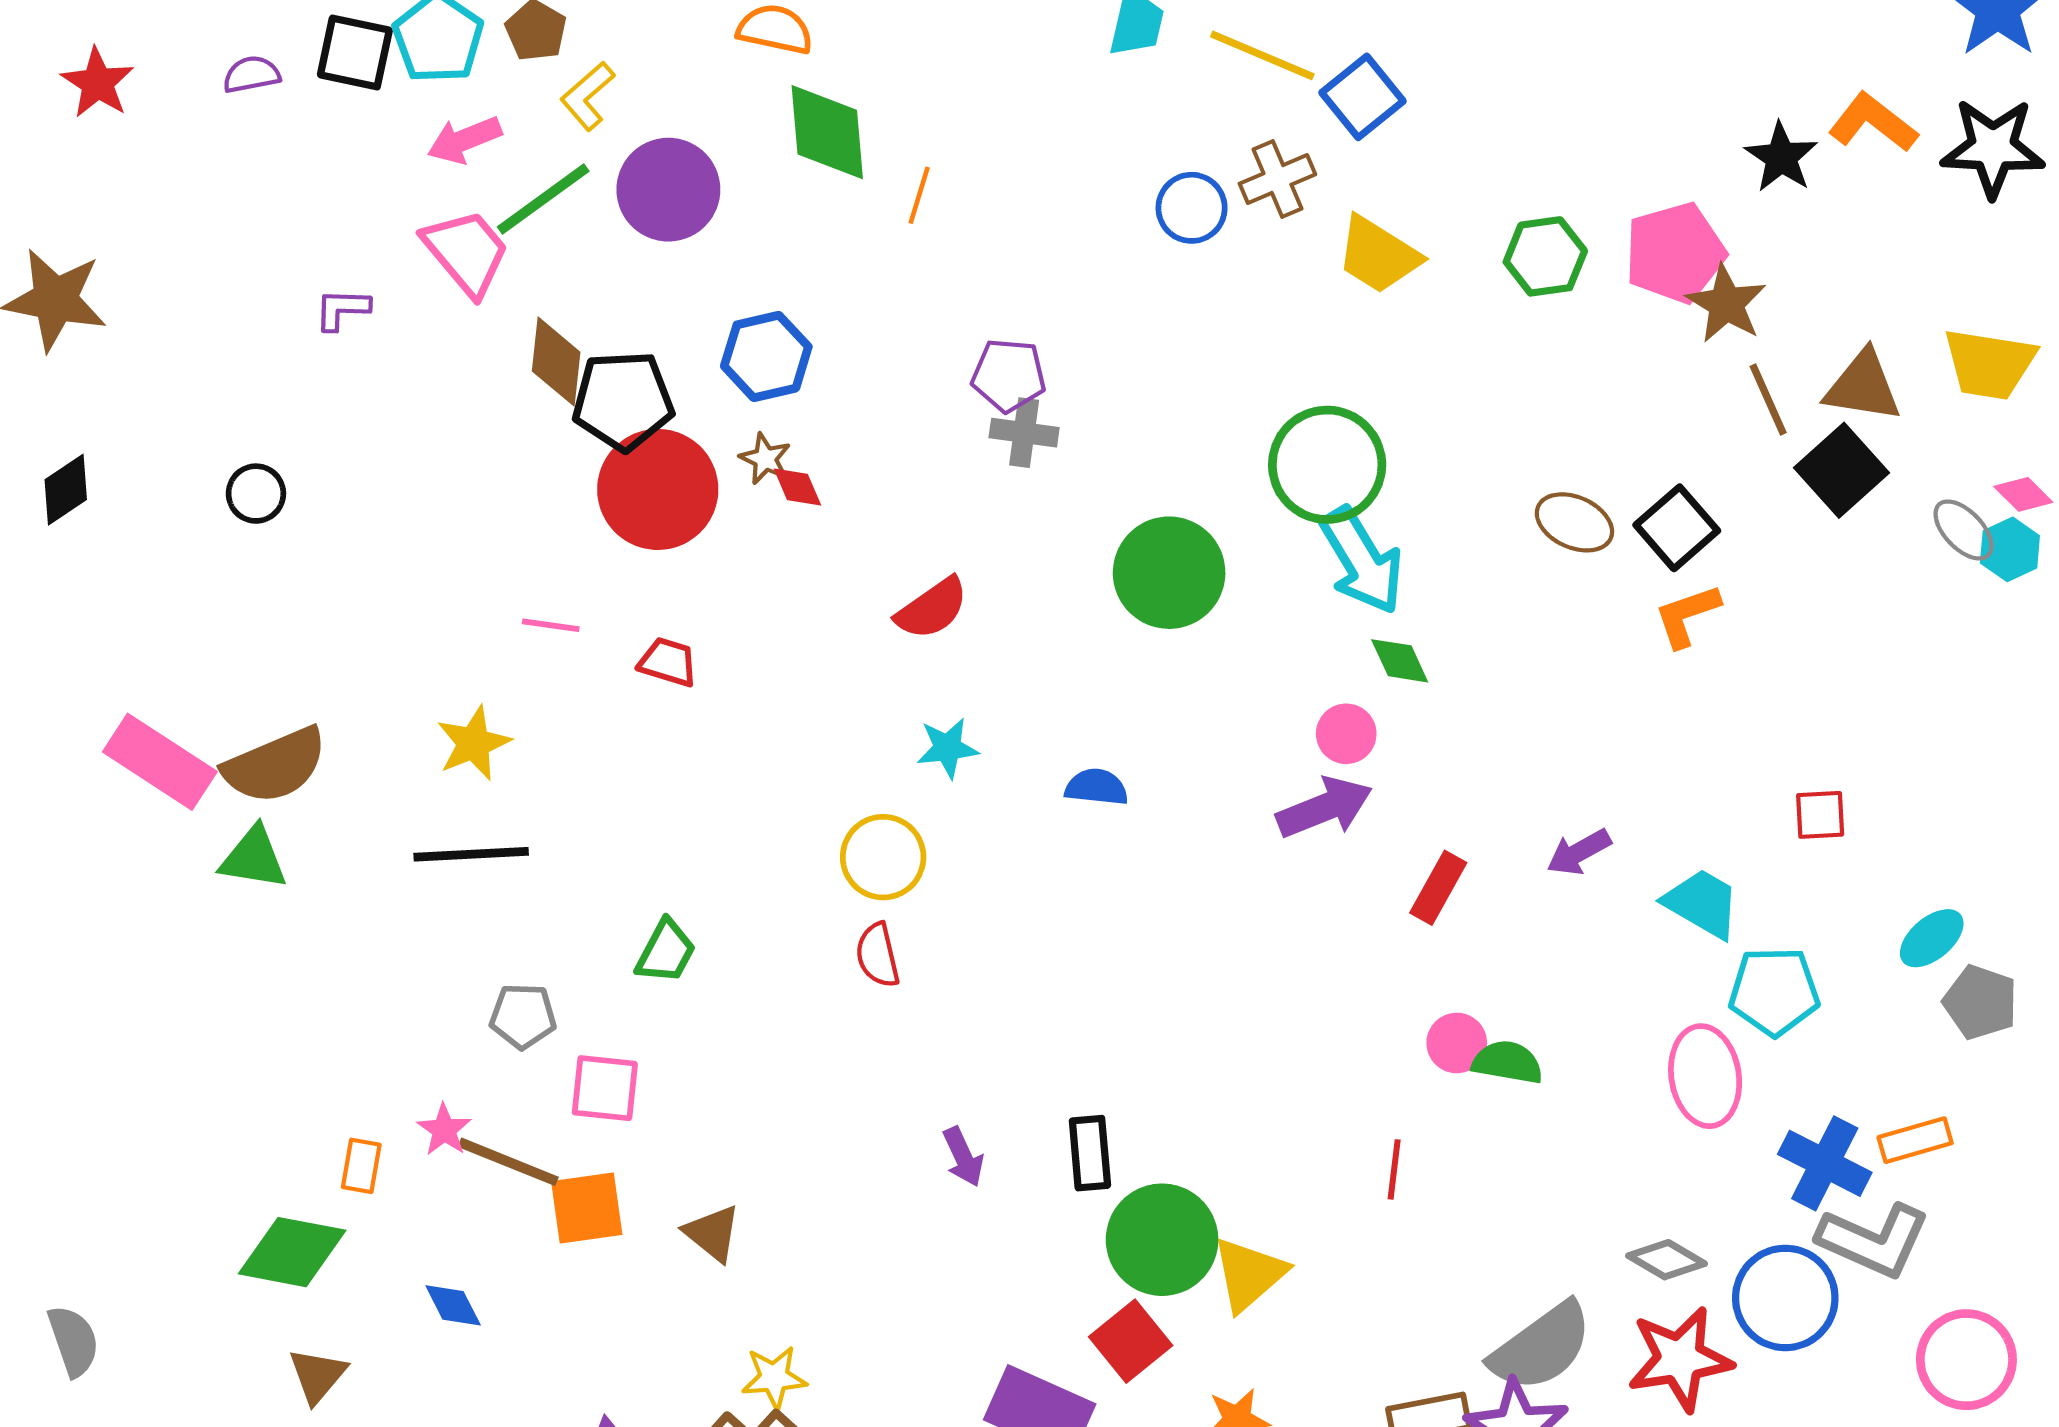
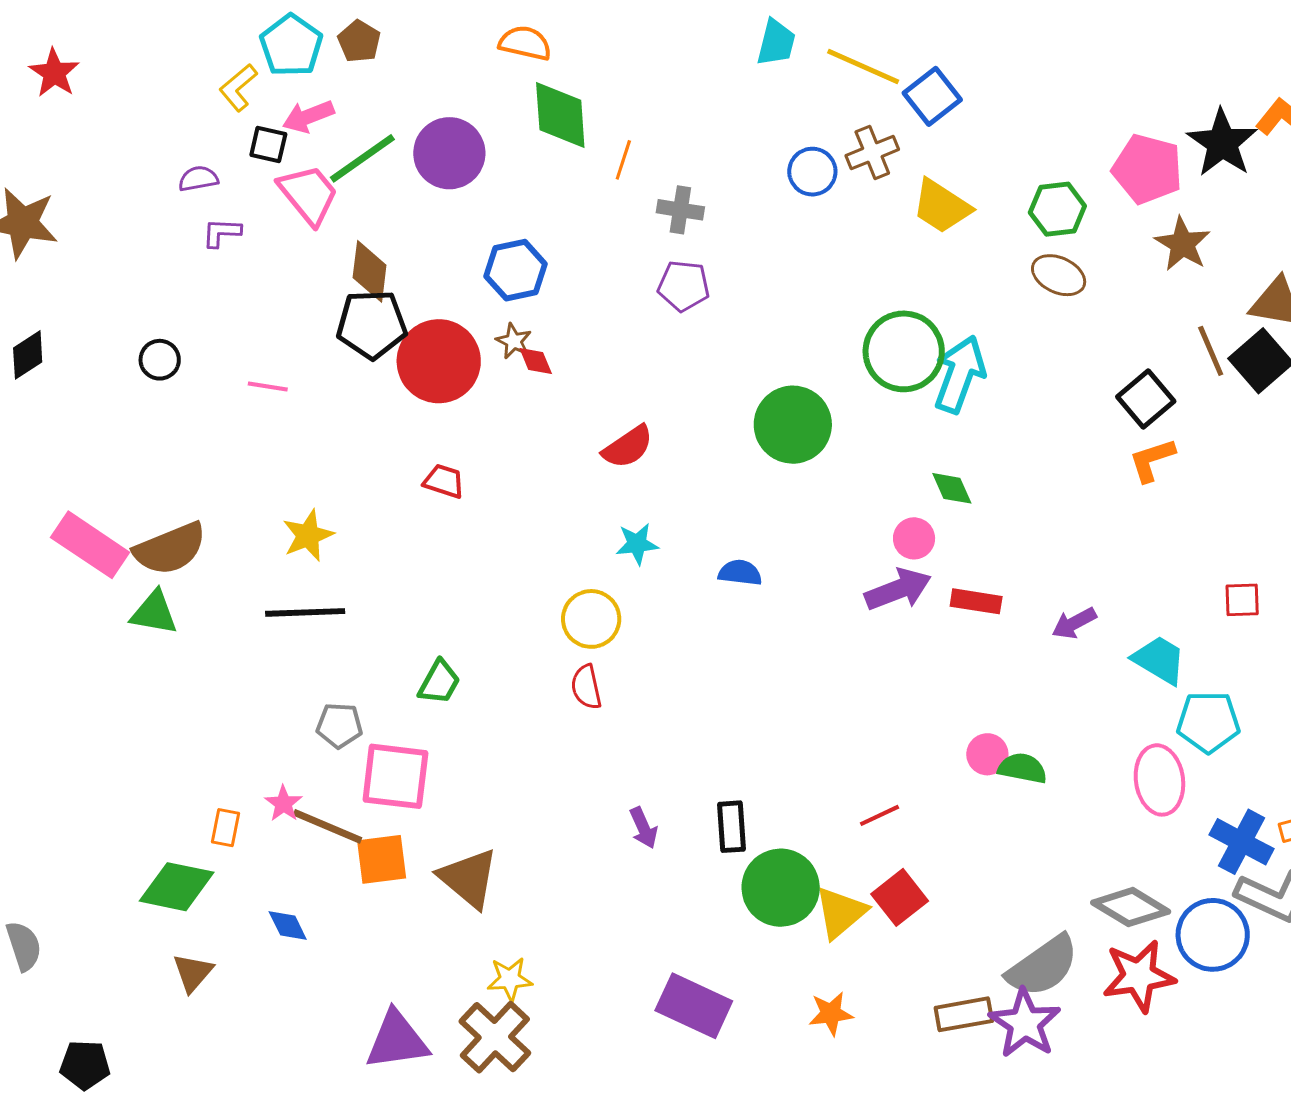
black square: (355, 52) -> (268, 145), moved, size x0.7
purple semicircle: (252, 74) -> (198, 179), moved
yellow L-shape: (588, 96) -> (238, 88), moved
black star: (1781, 157) -> (1222, 143), size x1.4
pink pentagon: (1675, 253) -> (1147, 169), moved, turned 30
brown line: (1768, 399) -> (1211, 351), moved
black pentagon: (623, 401) -> (372, 324), moved
gray cross: (1024, 433) -> (680, 210), moved
brown ellipse: (1574, 522) -> (1059, 275), moved
cyan arrow: (1362, 561) -> (960, 374), moved, turned -130
pink line: (551, 625) -> (268, 387), moved
red rectangle: (1438, 888) -> (976, 601), moved, turned 69
pink square: (605, 1088) -> (395, 776), size x1.4
red line: (1394, 1169) -> (879, 815), moved, turned 57
brown triangle: (713, 1233) -> (469, 878), size x1.5
gray diamond: (1667, 1260) -> (1131, 907), size x1.4
red square: (1131, 1341) -> (900, 897), moved

